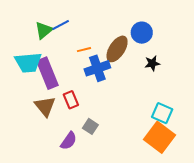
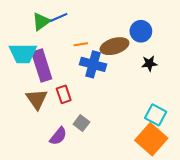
brown ellipse: (117, 49) -> (114, 46), turned 36
blue cross: (97, 68) -> (93, 64), turned 30

